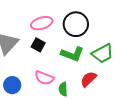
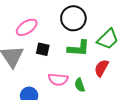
pink ellipse: (42, 23) -> (27, 27), moved

